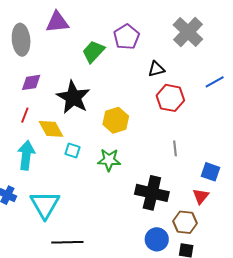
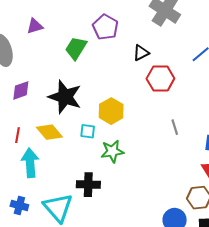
purple triangle: (57, 22) -> (35, 26), size x0.7
red line: (25, 115) -> (17, 135), moved
cyan square: (73, 150) -> (88, 131), moved
black cross: (152, 193) -> (88, 185), moved, size x0.7

